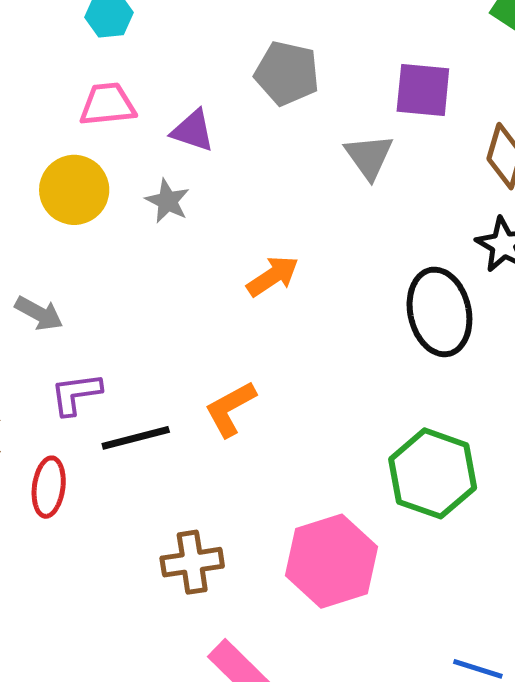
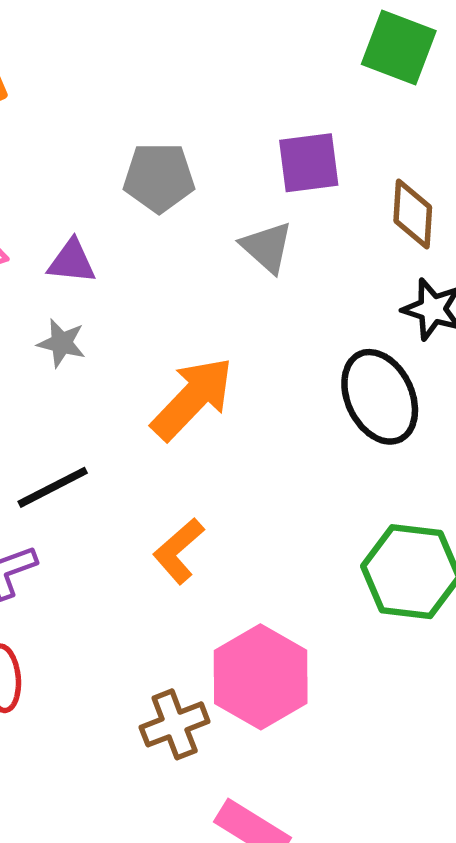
orange arrow: (273, 276) -> (192, 398), size x1.6
black line: (136, 438) -> (53, 487), moved
pink hexagon: (331, 561) -> (261, 677), moved

